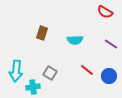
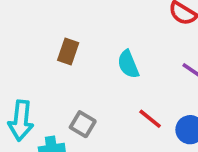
cyan semicircle: (75, 40) -> (128, 64), turned 70

